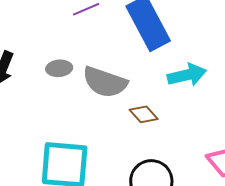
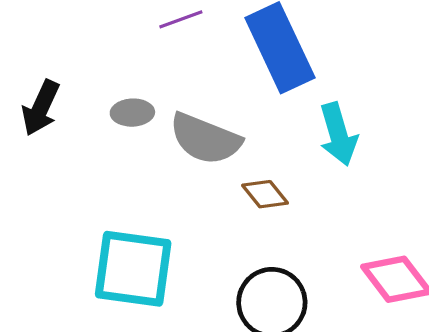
cyan arrow: (187, 75) -> (338, 134), turned 84

